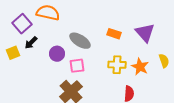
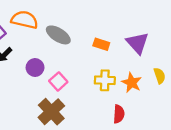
gray ellipse: (80, 41) -> (58, 35), moved
pink square: (77, 66) -> (58, 81), turned -35

